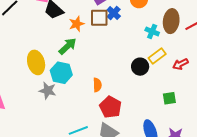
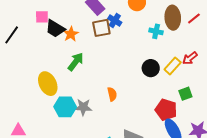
orange star: (77, 24) -> (71, 34), moved
yellow rectangle: (157, 56) -> (173, 66), moved
cyan hexagon: (61, 73) -> (65, 107), moved
gray star: (48, 91) -> (83, 107), moved
red pentagon: (110, 107) -> (166, 110), moved

